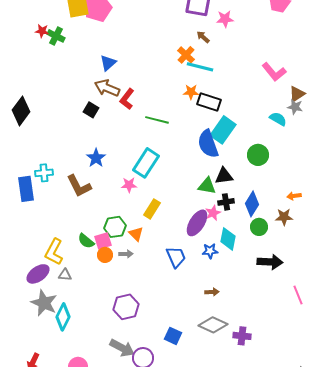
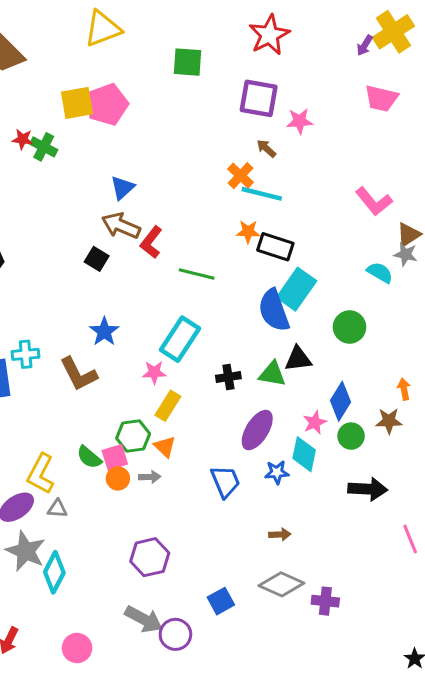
orange arrow: (294, 196) -> (404, 389), turned 88
black cross: (226, 202) -> (228, 377), moved
yellow rectangle: (152, 209) -> (168, 406), moved
pink star: (213, 213) -> (315, 422), moved
blue square: (173, 336) -> (221, 601), turned 36

